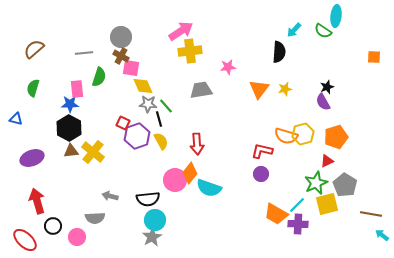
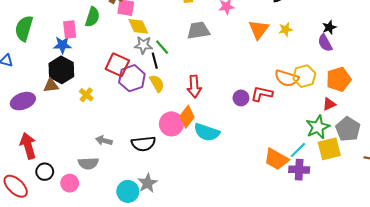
green semicircle: (33, 88) -> (24, 28), size x1.4
red square: (123, 123) -> (117, 65), size x1.6
brown triangle: (71, 151) -> (51, 86), moved
yellow cross: (93, 152) -> (86, 95), size x0.6
purple circle: (261, 174) -> (241, 98), moved
cyan circle: (155, 220) -> (128, 191), moved

